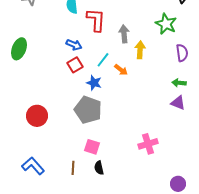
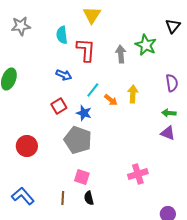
green star: (166, 24) -> (146, 45), moved
gray arrow: (124, 34) -> (121, 54), moved
yellow arrow: (140, 50) -> (133, 94), moved
red square: (75, 65) -> (59, 106), moved

